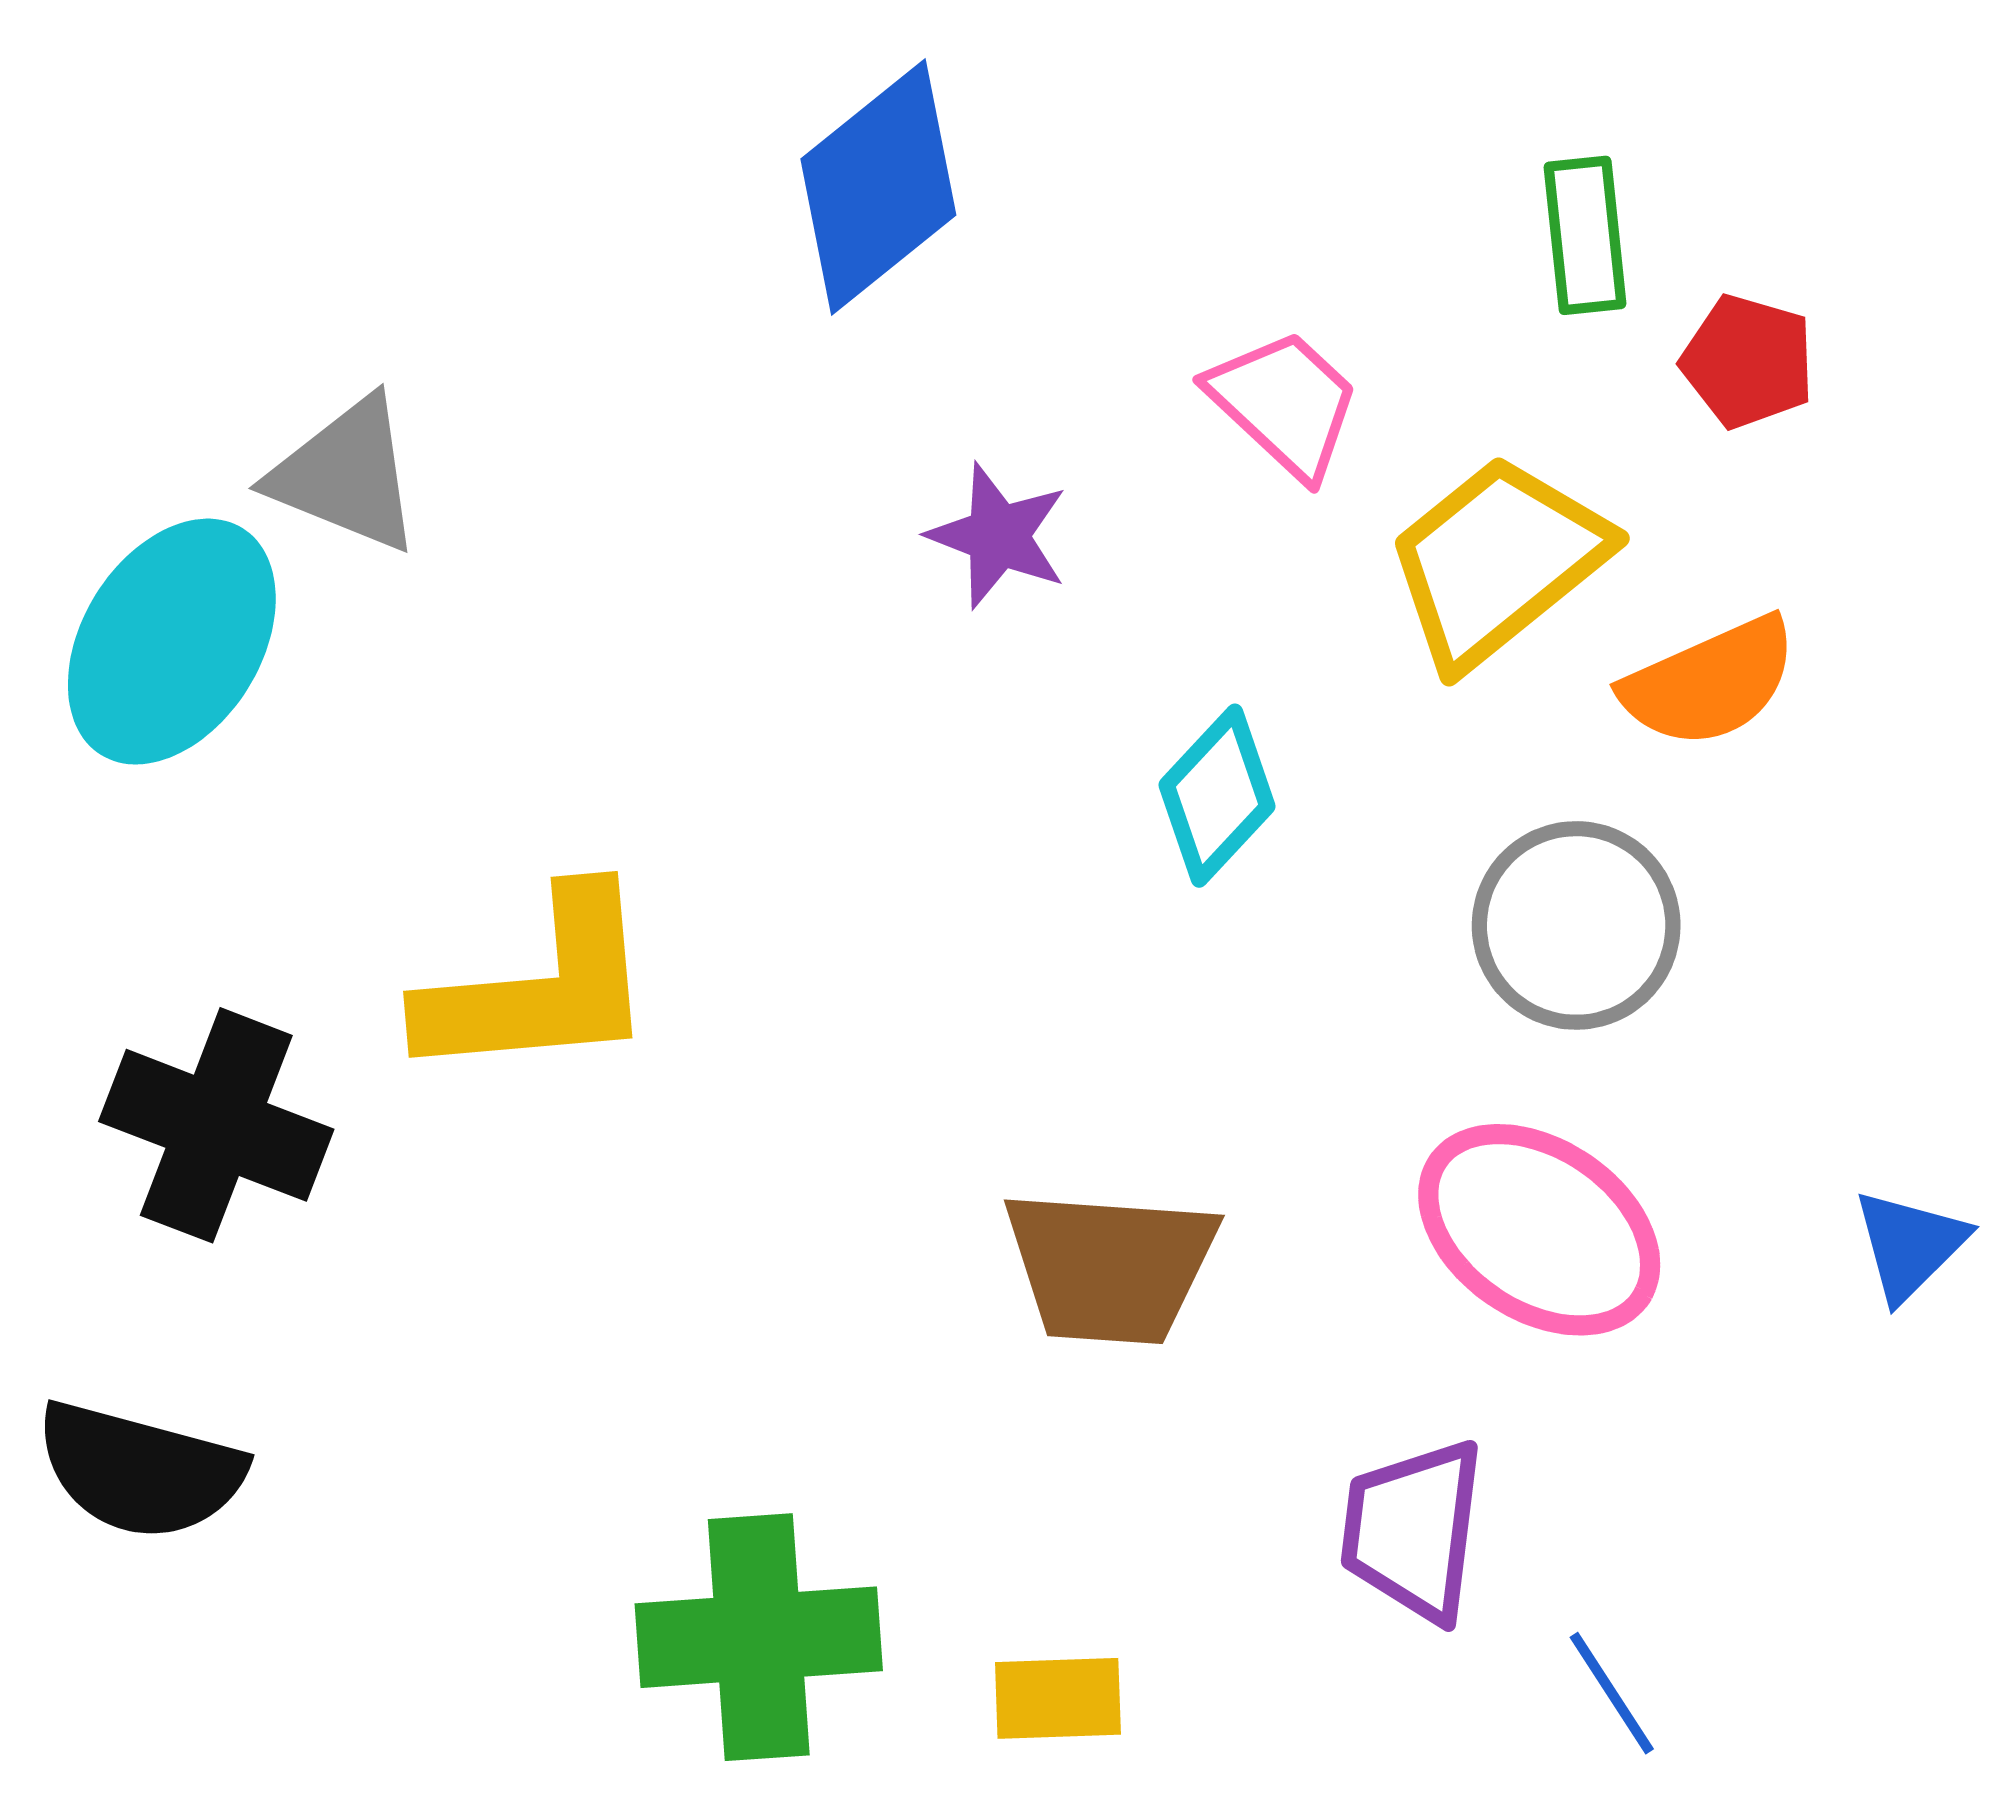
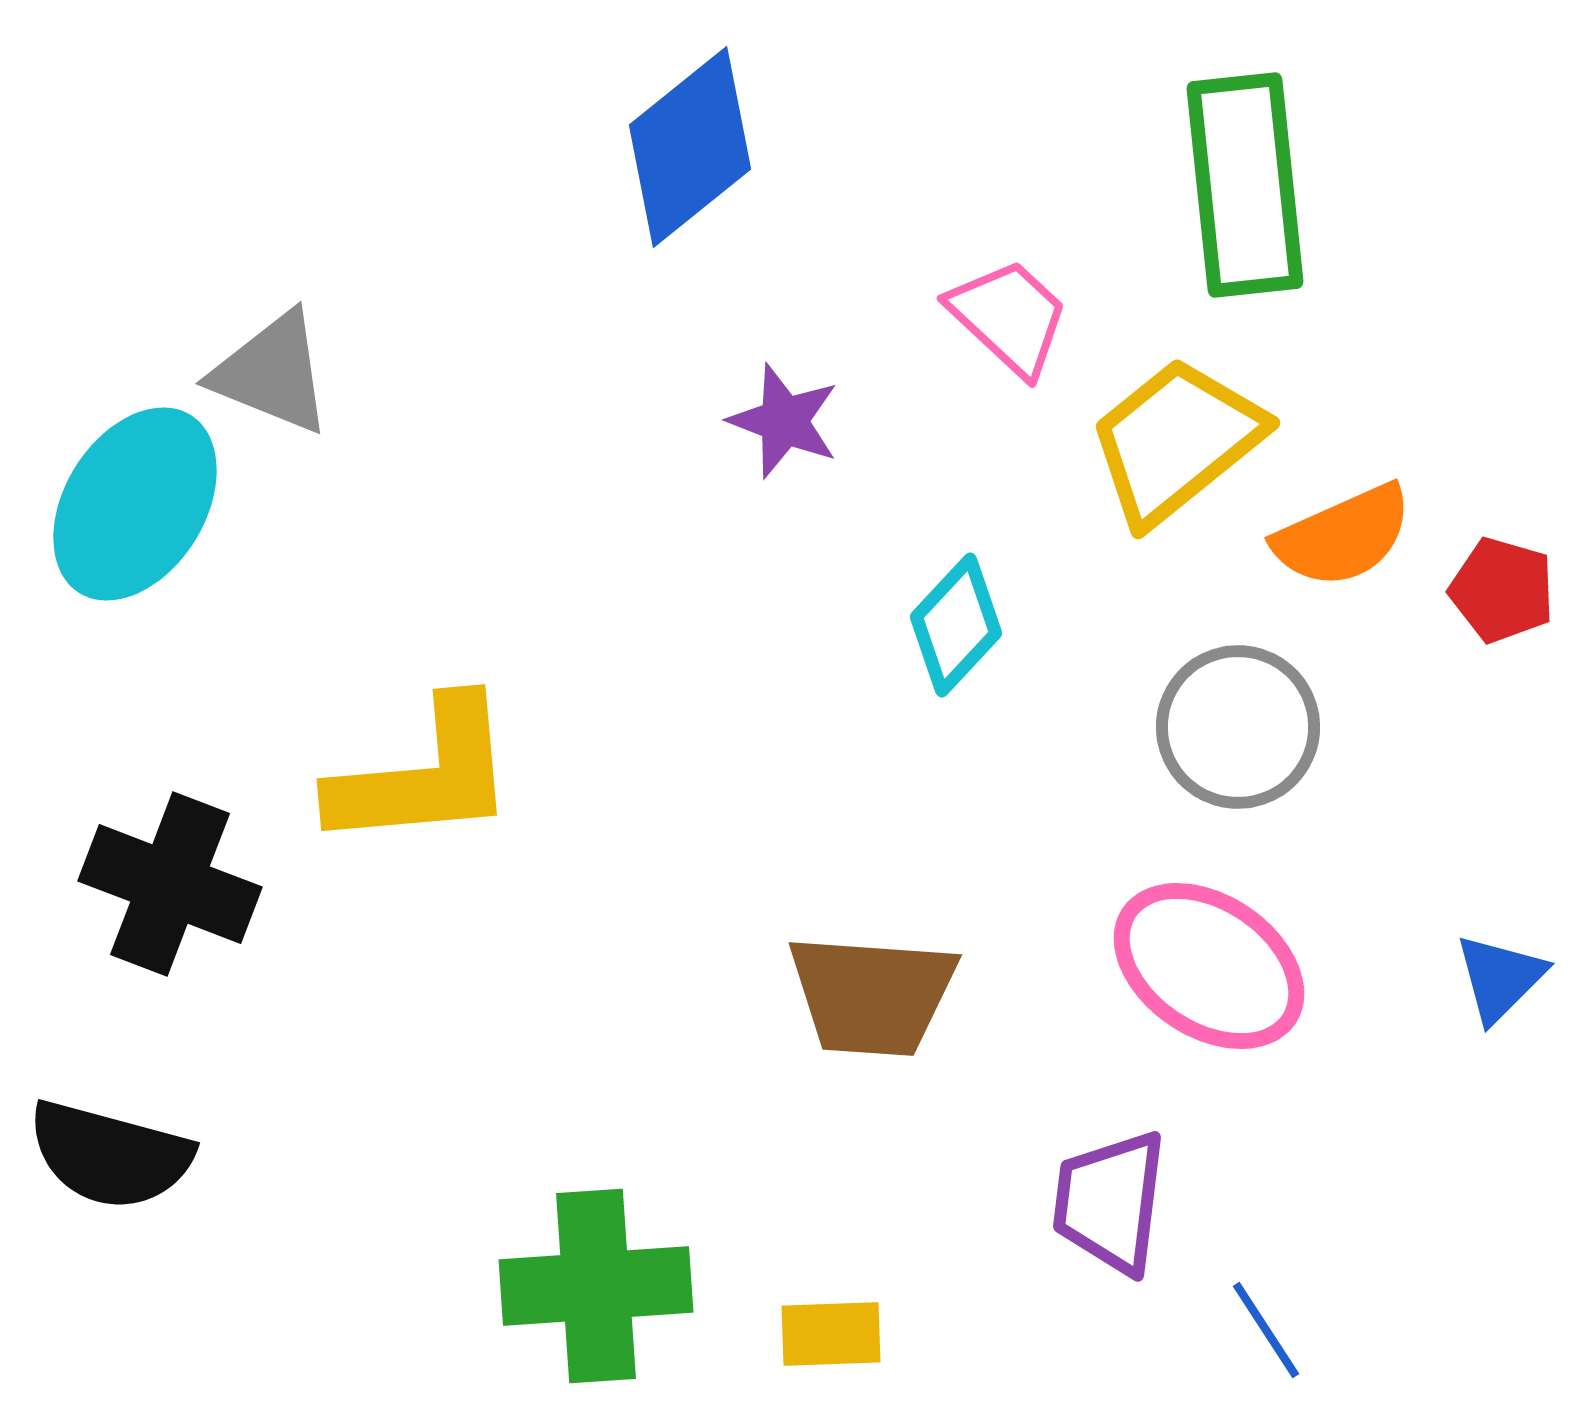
green rectangle: (1585, 235) -> (1245, 185), size x1.8
red pentagon: (1748, 361) -> (1502, 590), moved

